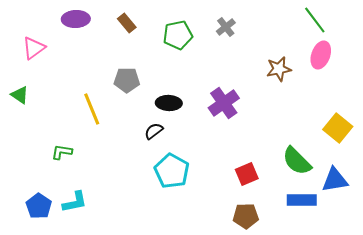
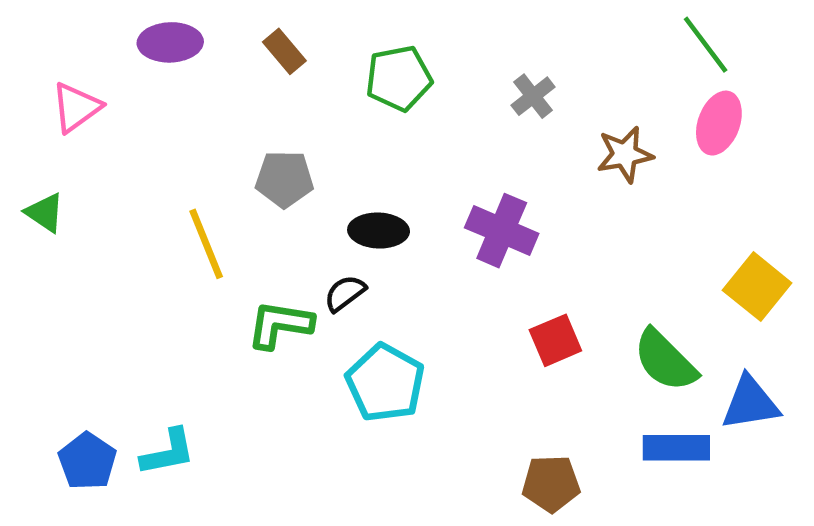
gray cross: (226, 27) -> (533, 96), moved
purple cross: (224, 103) -> (502, 231), turned -32
green L-shape: (62, 152) -> (280, 325), moved, size x1.4
red square: (247, 174) -> (555, 340), moved

